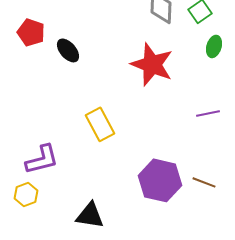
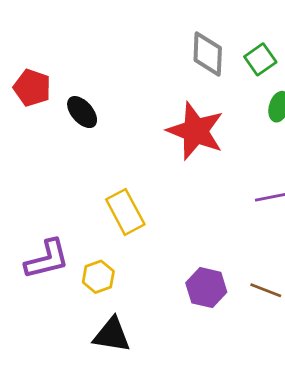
purple hexagon: (160, 180) -> (206, 288), size x0.7
yellow hexagon: (26, 194) -> (98, 277), moved

